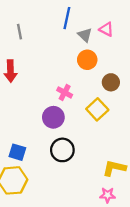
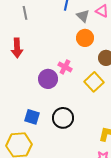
purple circle: (53, 117) -> (48, 79), moved
blue square: (17, 152) -> (32, 117), moved

